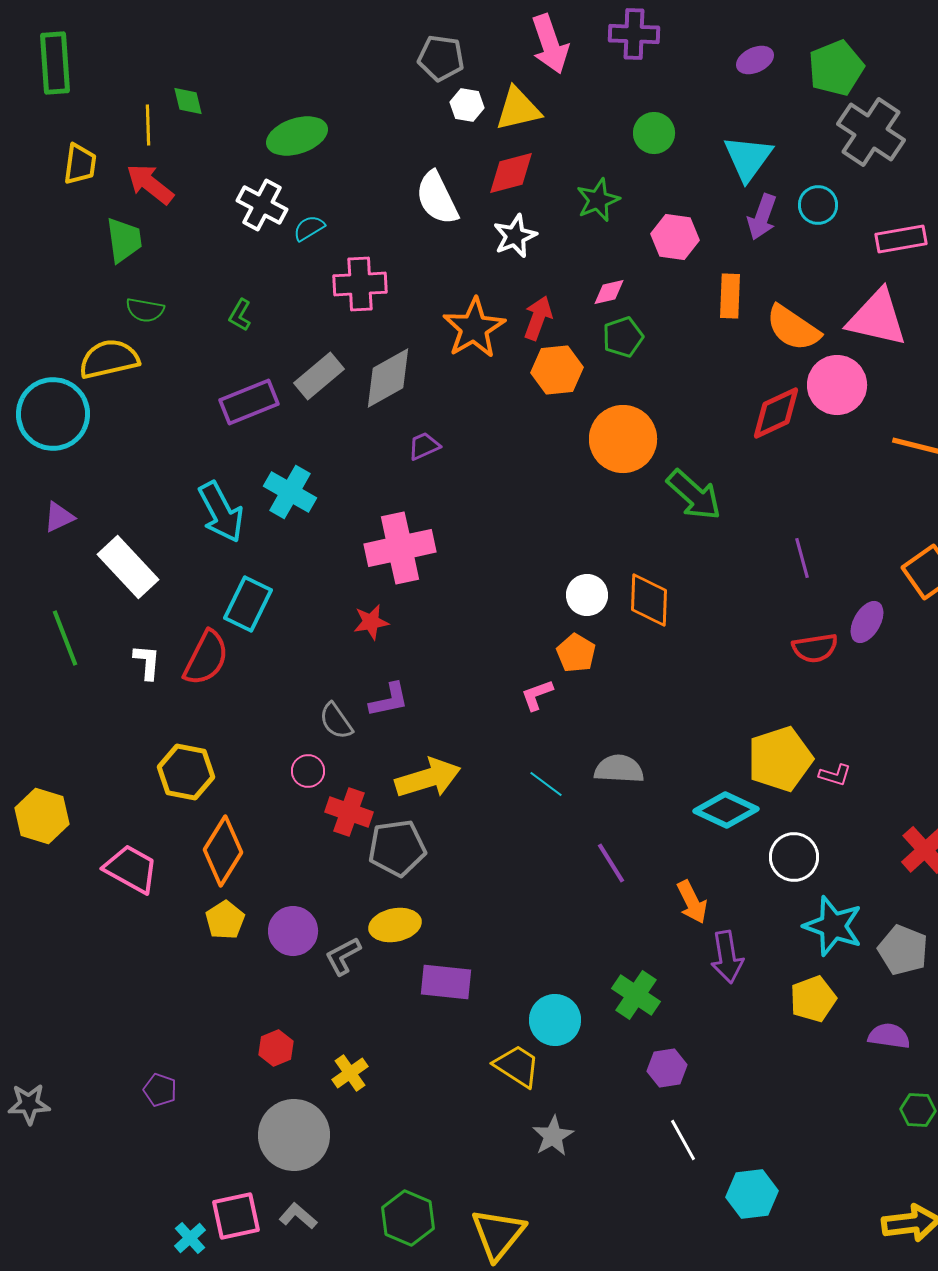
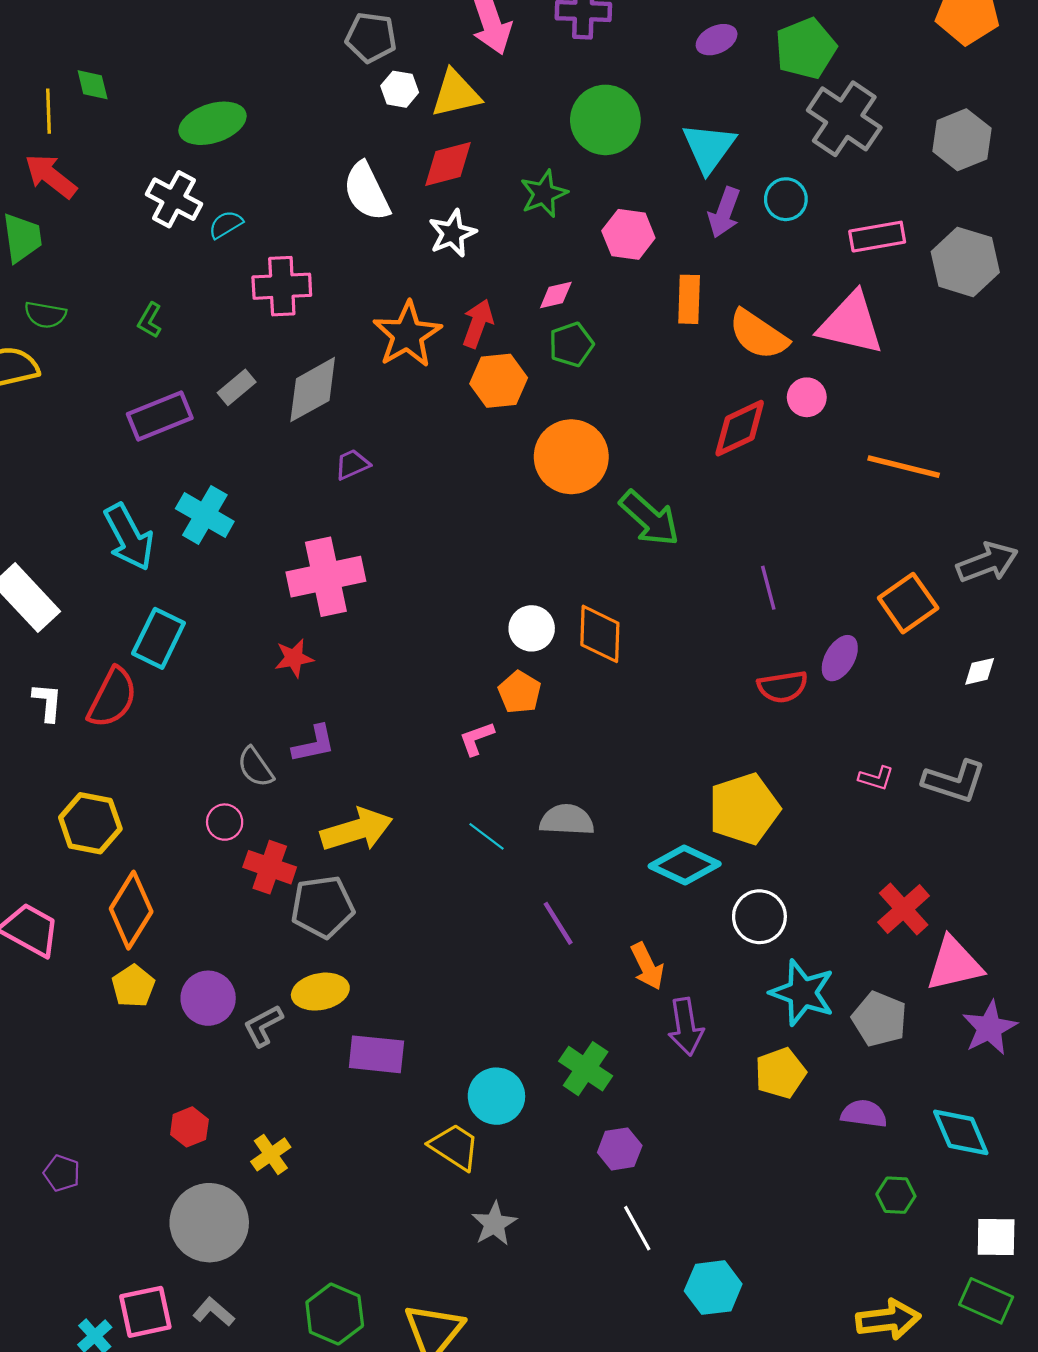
green circle: (654, 133) -> (605, 120), size x1.5
gray rectangle: (319, 376) -> (237, 387), size x0.7
pink circle: (837, 385) -> (807, 397), size x0.6
pink L-shape: (835, 775) -> (876, 778), moved

